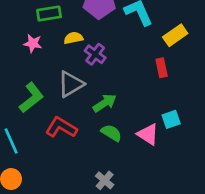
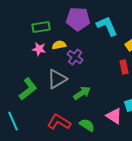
pink star: (33, 43) -> (39, 49), moved
red L-shape: (61, 127) -> (59, 122), moved
green semicircle: (111, 133) -> (87, 125), moved

